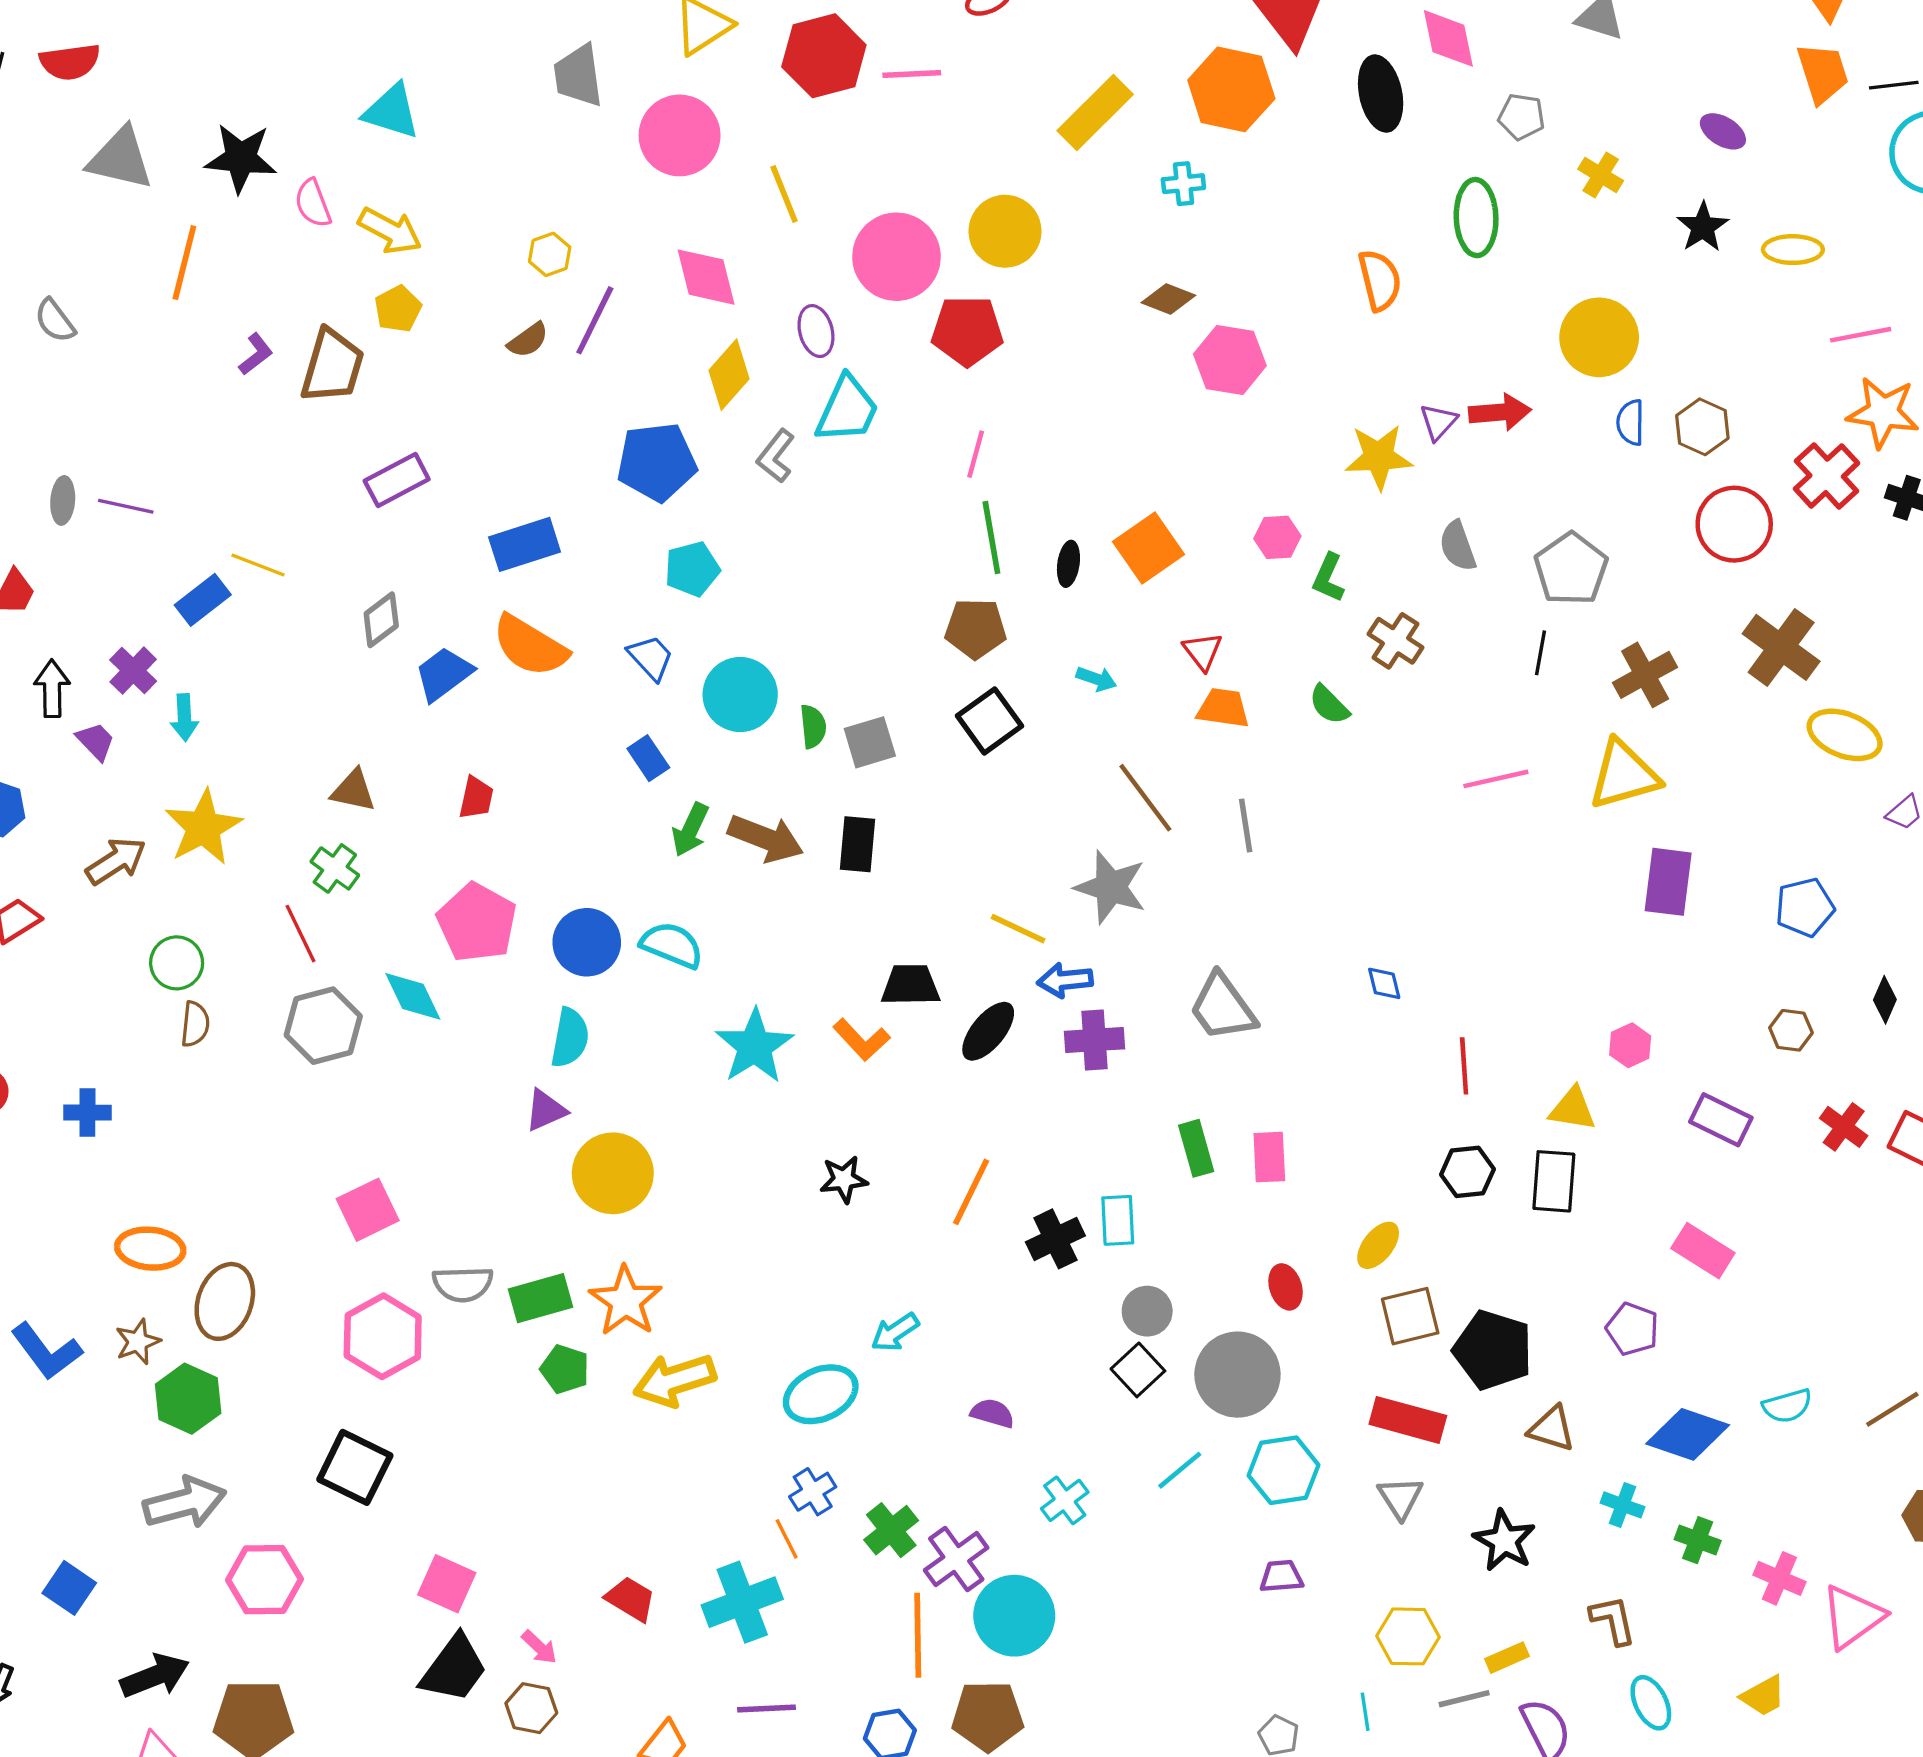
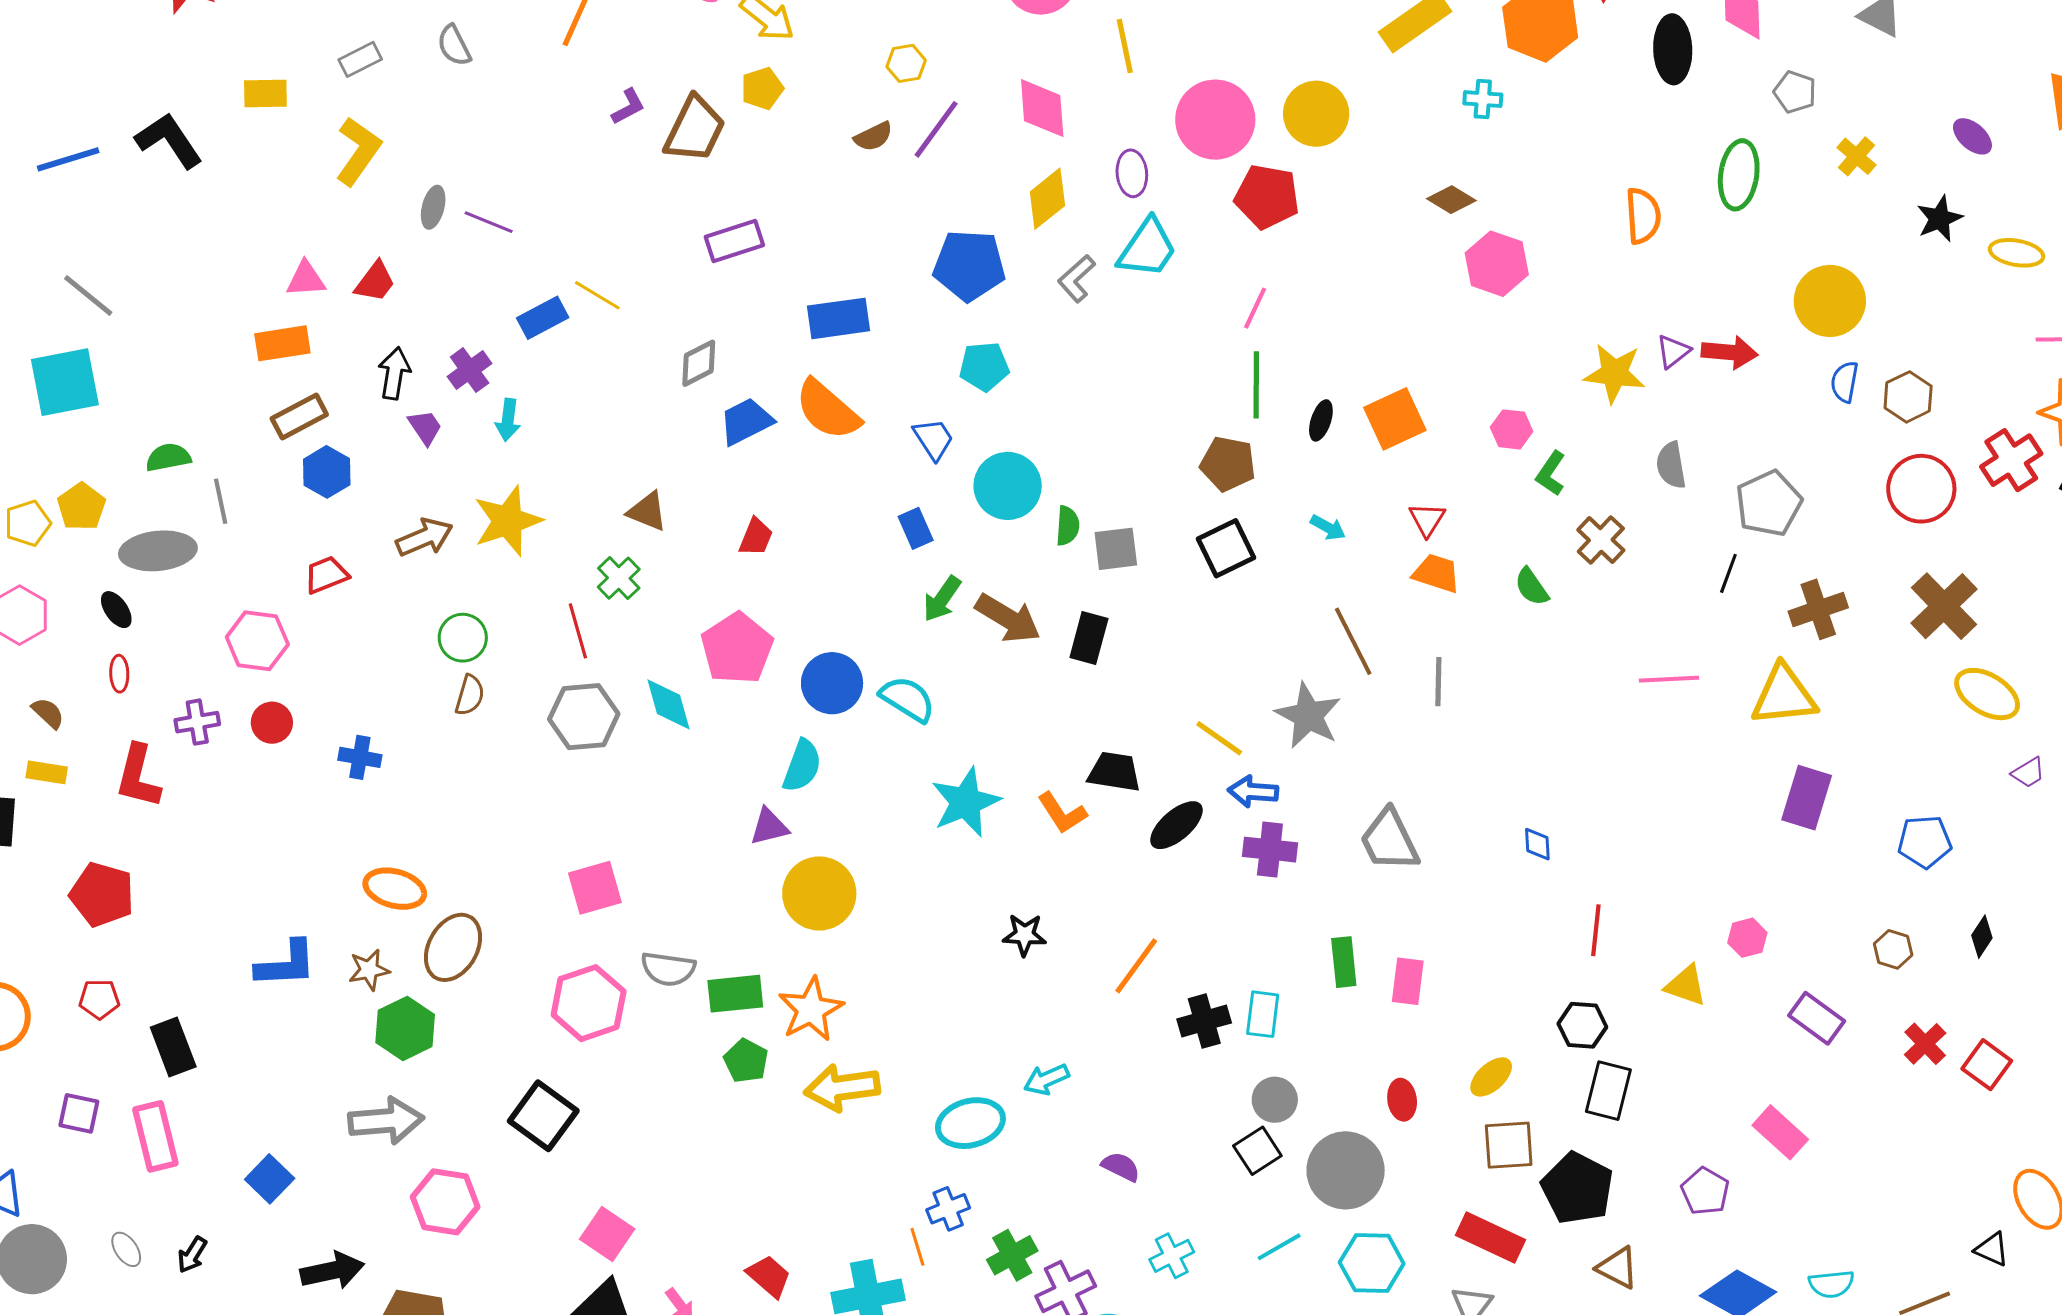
black rectangle: (1554, 1181) -> (1608, 1091), moved
blue L-shape: (46, 1351) -> (286, 964), turned -66

